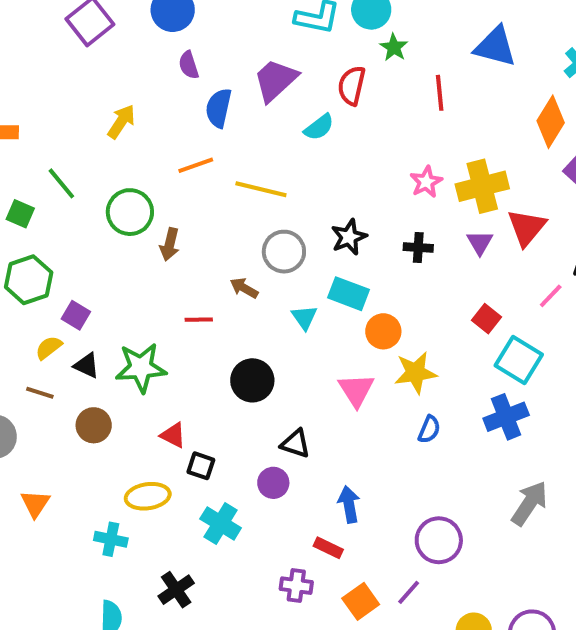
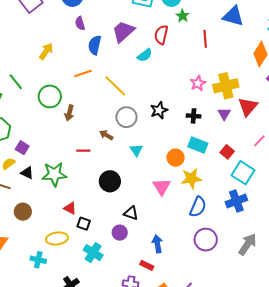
yellow line: (261, 189) -> (115, 86), turned 30
cyan rectangle: (348, 294) -> (198, 145), moved
brown circle: (94, 425) -> (23, 212), moved
blue semicircle: (429, 429) -> (198, 207), size x1.5
purple circle: (439, 540) -> (206, 240), moved

